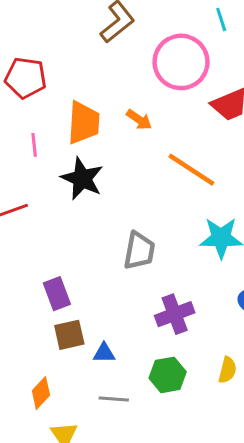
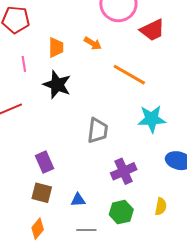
orange trapezoid: (84, 123) -> (56, 47), size x0.7
brown square: (69, 335) -> (42, 193), moved, turned 30

